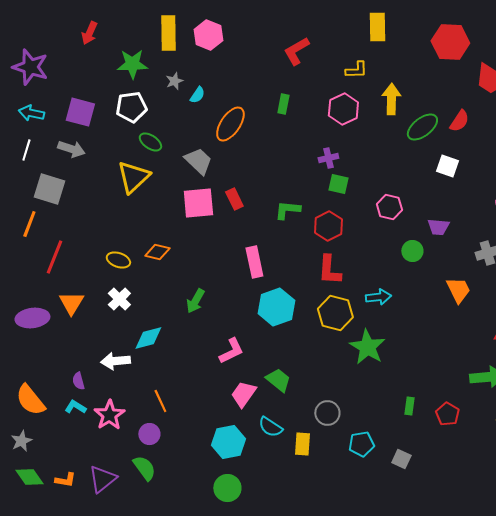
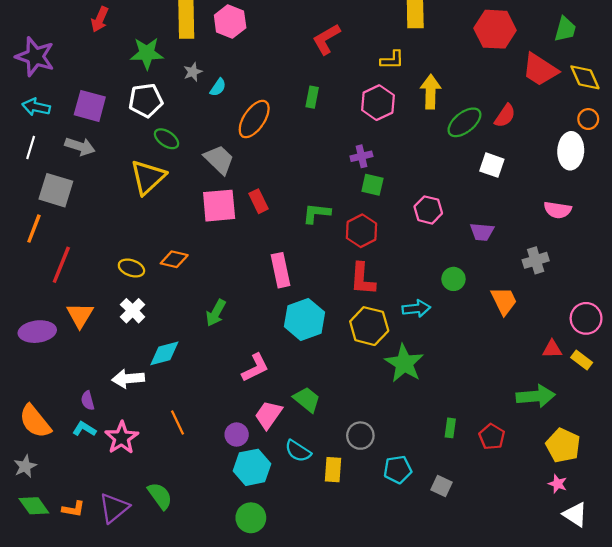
green circle: (412, 251) -> (453, 279), moved
purple circle: (149, 434) -> (237, 435), moved

